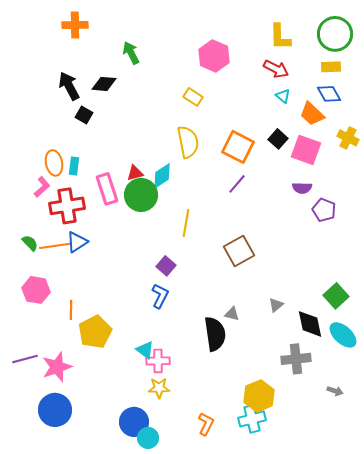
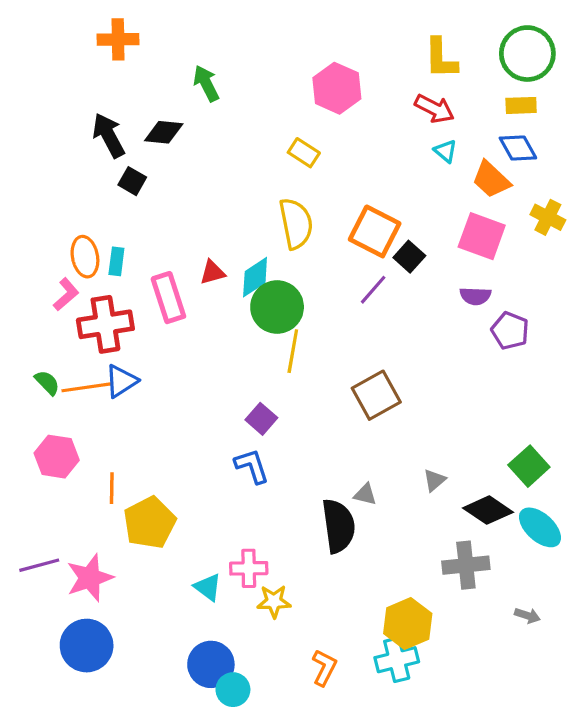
black square: (278, 139) -> (409, 257), moved
green circle: (141, 195) -> (277, 307), moved
blue L-shape: (160, 296) -> (252, 466), turned -45
black diamond: (310, 324) -> (488, 510), turned -44
cyan triangle: (145, 350) -> (208, 587), moved
yellow star: (159, 388) -> (274, 601), moved

